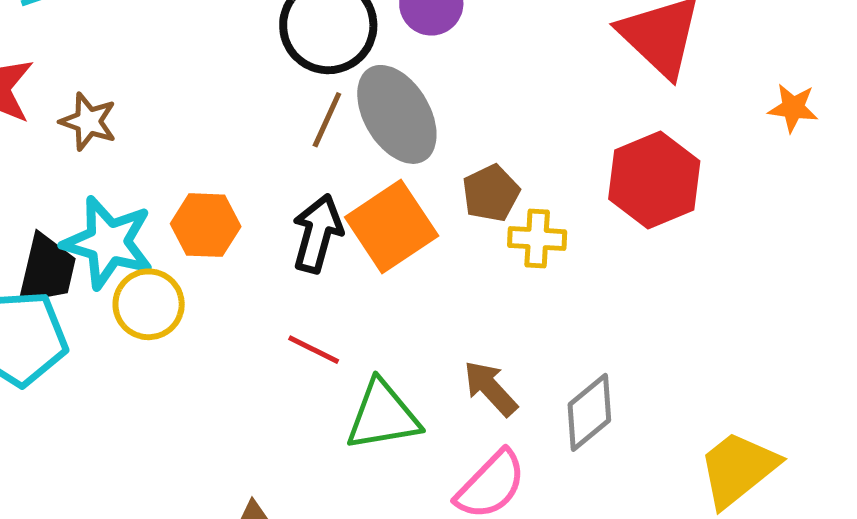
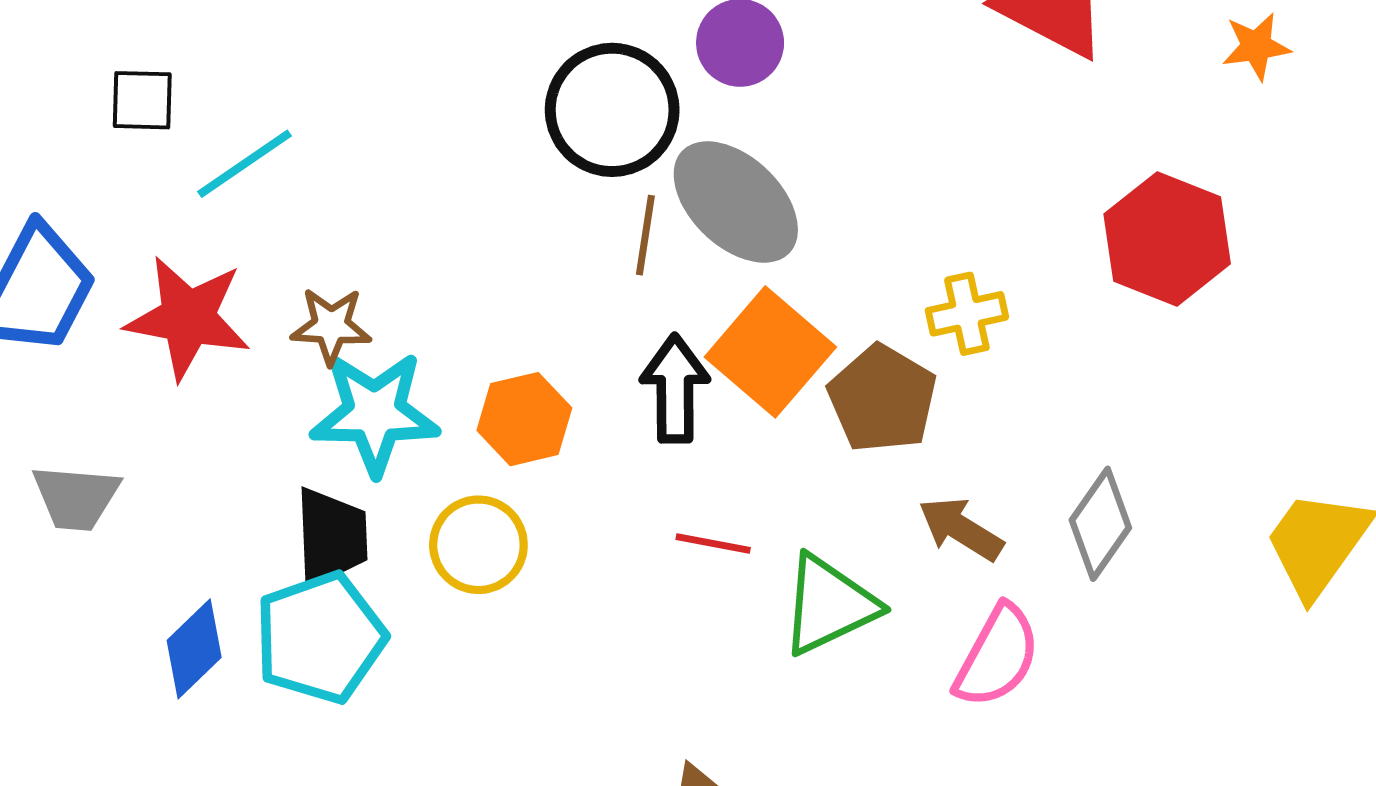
red hexagon: (654, 180) -> (1167, 239), moved
brown pentagon: (491, 193) -> (882, 399), moved, size x1.4
cyan star: (108, 242) -> (375, 413), moved

